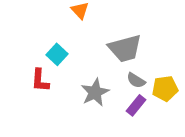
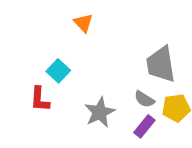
gray trapezoid: (125, 48) -> (161, 64), moved, turned 96

